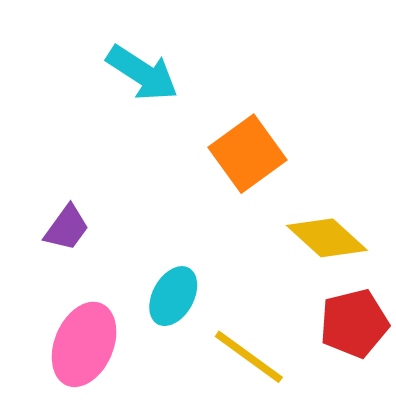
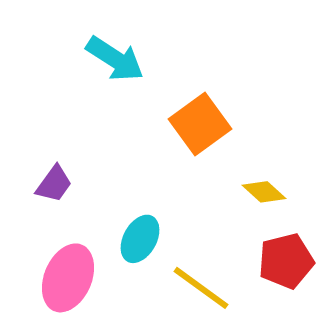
yellow diamond: (327, 238) -> (264, 192), size x0.7

